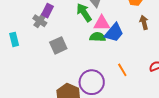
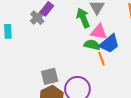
gray square: (58, 45) -> (50, 76), moved
orange line: (122, 70) -> (101, 59), moved

